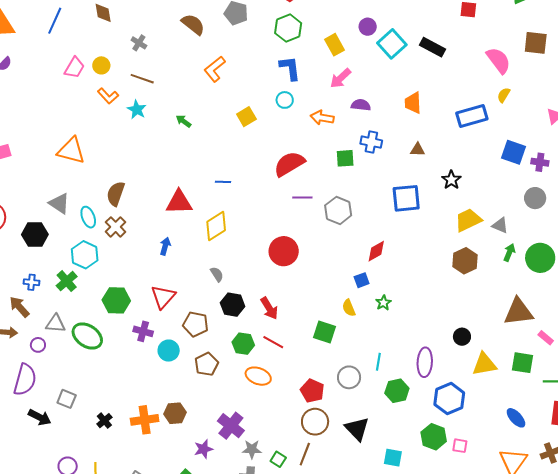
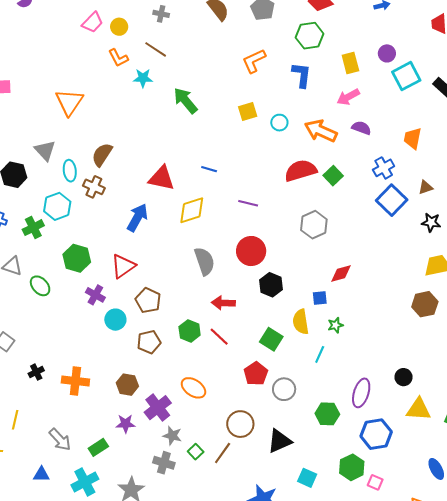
gray cross: (139, 43) -> (161, 14), turned -35
orange L-shape: (215, 69) -> (254, 61), moved
cyan circle: (285, 100) -> (279, 123), moved
cyan star: (137, 110) -> (143, 78), turned 30
orange arrow: (322, 118) -> (321, 131), size x1.4
green arrow: (184, 121) -> (185, 101), size x1.8
blue cross: (371, 142) -> (384, 168), moved, turned 35
brown triangle: (418, 150) -> (425, 187), moved, turned -35
orange triangle: (71, 151) -> (69, 102), turned 36
green square: (345, 158) -> (333, 176), turned 36
red semicircle: (289, 164) -> (301, 171), moved
black star: (451, 180) -> (431, 222), turned 30
purple line: (302, 198) -> (248, 203), moved
blue square: (406, 198) -> (392, 200), moved, turned 36
brown cross: (116, 227) -> (94, 187), turned -35
blue arrow: (165, 246) -> (137, 217), size x1.6
gray semicircle: (217, 274) -> (204, 261), moved, size x1.8
black hexagon: (233, 305) -> (271, 285), moved
red arrow: (269, 308) -> (223, 303), turned 110
yellow semicircle: (349, 308) -> (301, 322), size x1.4
green ellipse: (87, 336) -> (40, 286), size x0.7
cyan line: (378, 362) -> (320, 354), moved
orange ellipse: (258, 376) -> (193, 388), moved
red pentagon: (312, 391) -> (256, 374), moved
brown hexagon: (175, 413) -> (127, 385), moved
black triangle: (357, 429) -> (280, 441), turned 36

